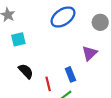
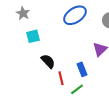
black semicircle: (26, 71) -> (48, 61), moved

